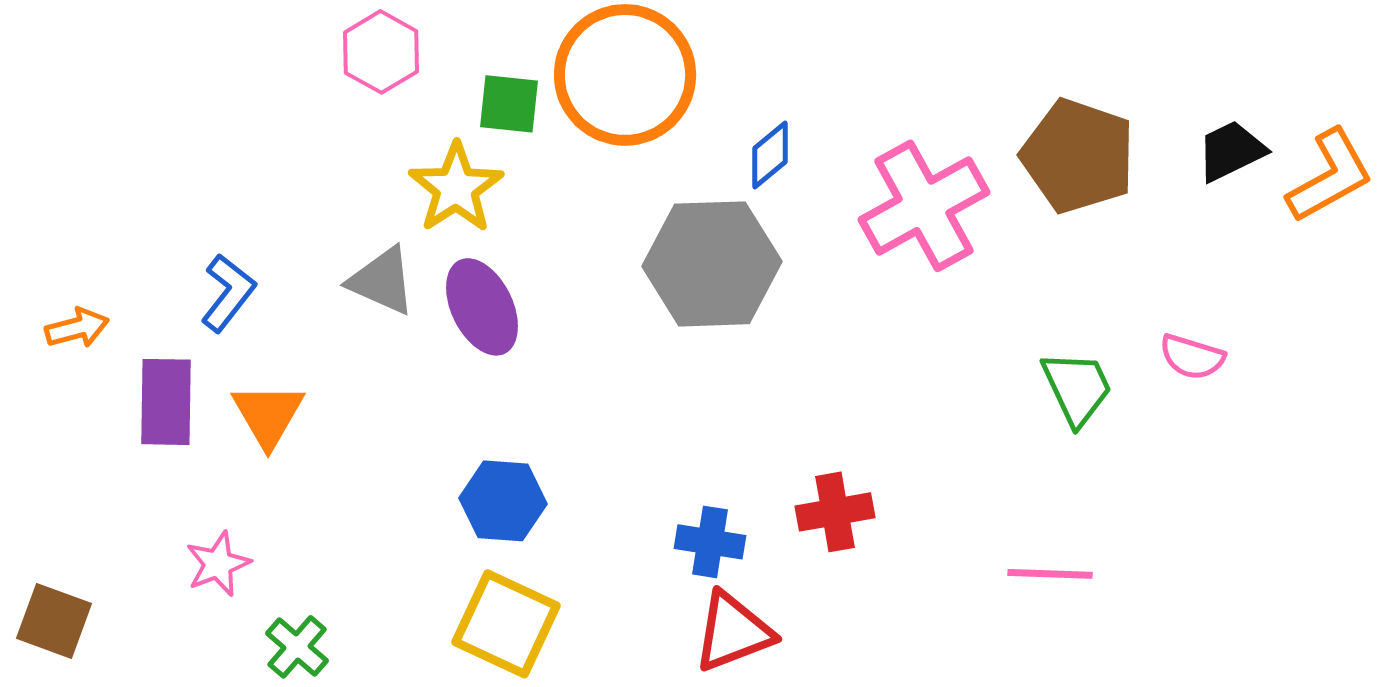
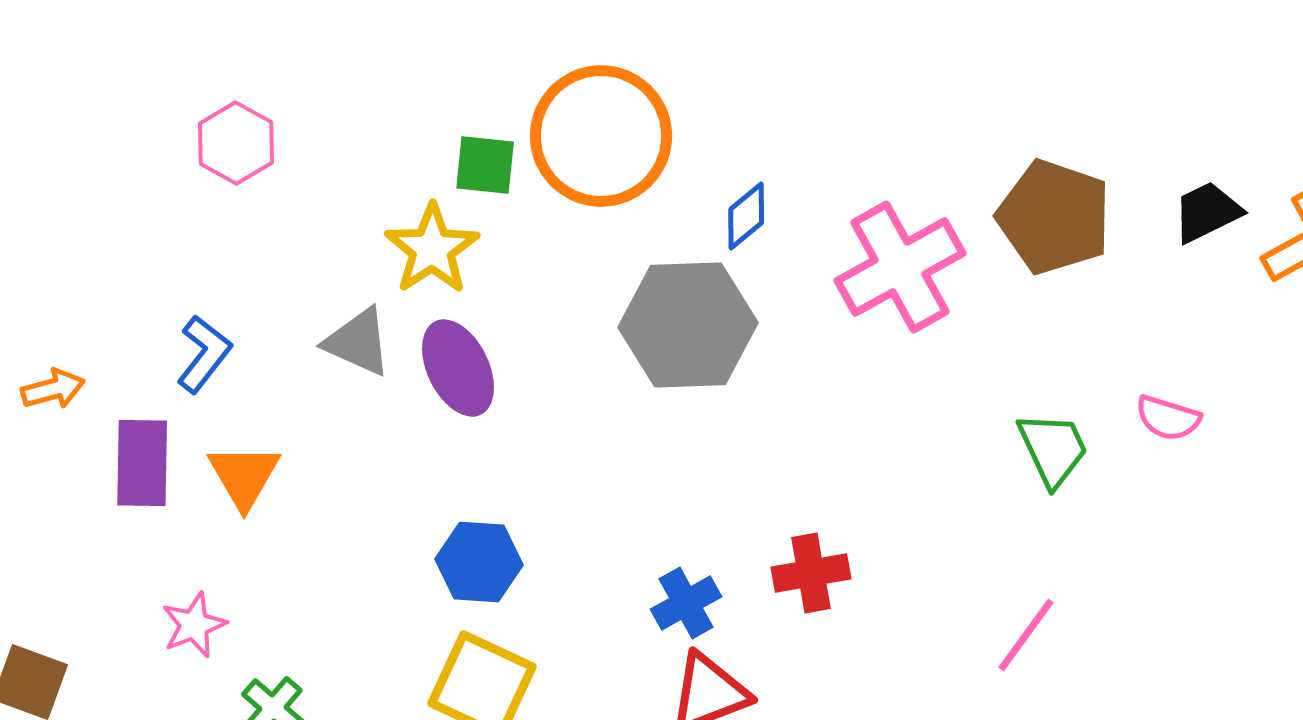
pink hexagon: (381, 52) -> (236, 143), moved
blue cross: (710, 542) -> (686, 603), turned -38
pink line: (1050, 574) -> (1026, 635), turned -56

